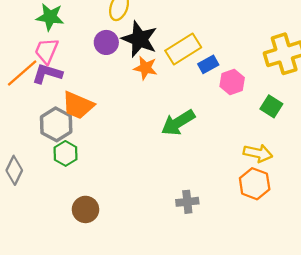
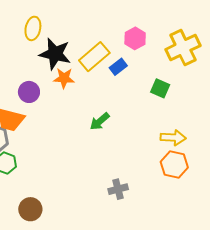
purple circle: (106, 42) -> (29, 92), moved
pink hexagon: (232, 82) -> (135, 38), moved
green square: (271, 106) -> (160, 88), moved
green arrow: (178, 123) -> (100, 121), size x0.7

